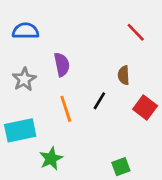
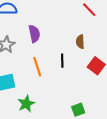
black line: (99, 101) -> (62, 61), turned -32

